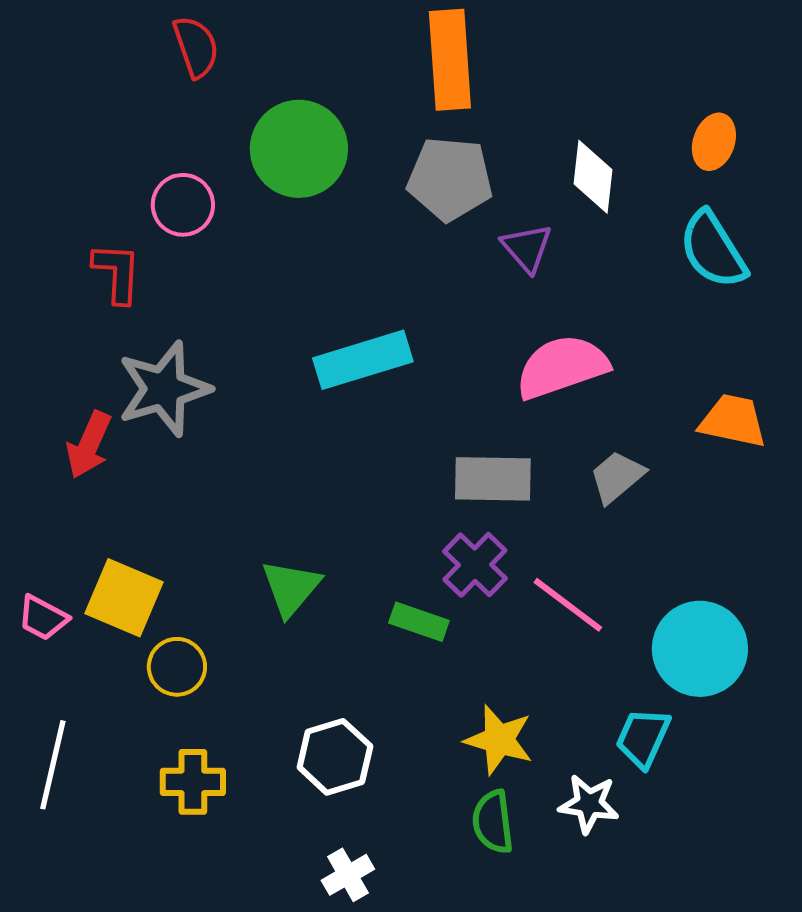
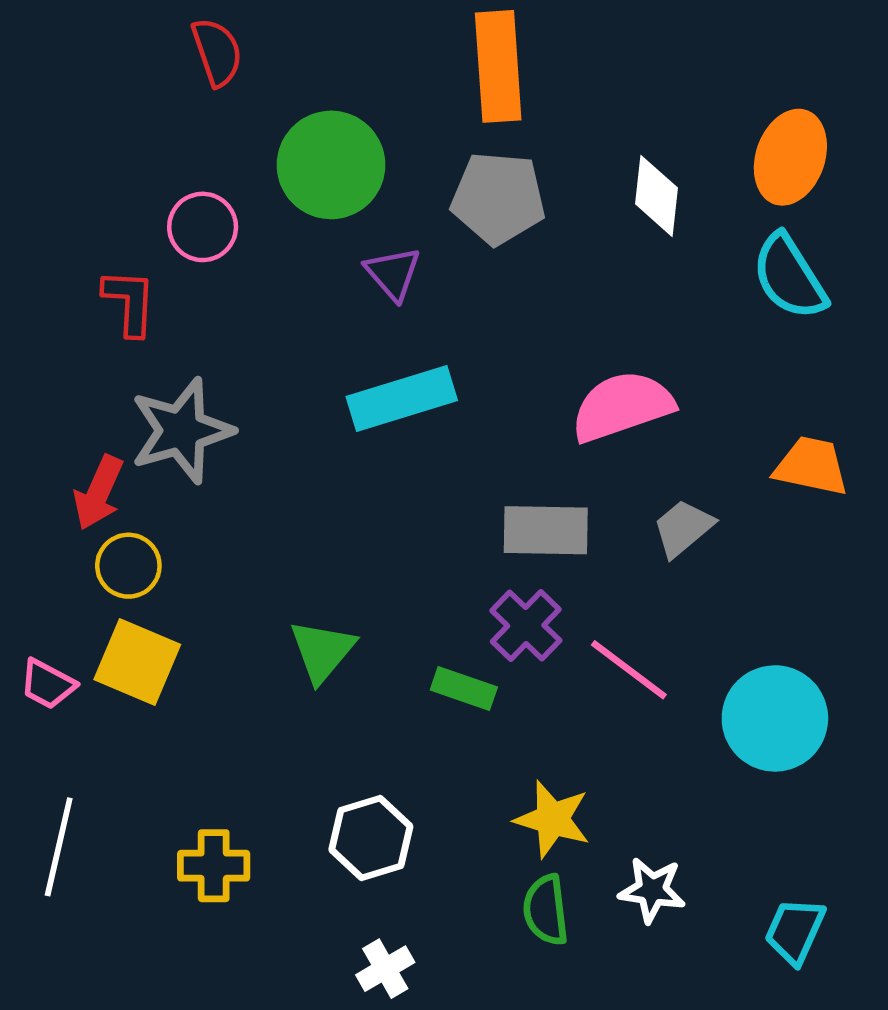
orange ellipse: (714, 142) -> (790, 157), size x1.5
purple triangle: (527, 248) -> (393, 273), moved
yellow circle: (177, 667) -> (128, 566), moved
cyan trapezoid: (643, 738) -> (795, 931), moved

